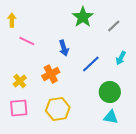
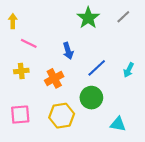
gray line: (114, 26) -> (123, 17), moved
cyan arrow: (121, 58) -> (129, 70), moved
yellow cross: (20, 81) -> (21, 71), moved, turned 32
green circle: (110, 92) -> (91, 98), moved

